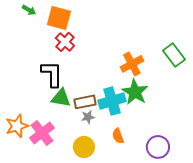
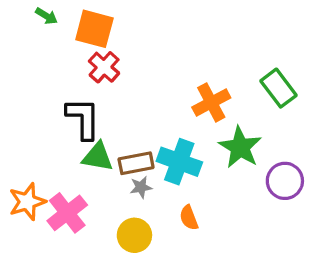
green star: (135, 92) -> (240, 147), moved
cyan cross: (112, 101) -> (179, 162), turned 36
purple circle: (158, 147) -> (285, 181), moved

